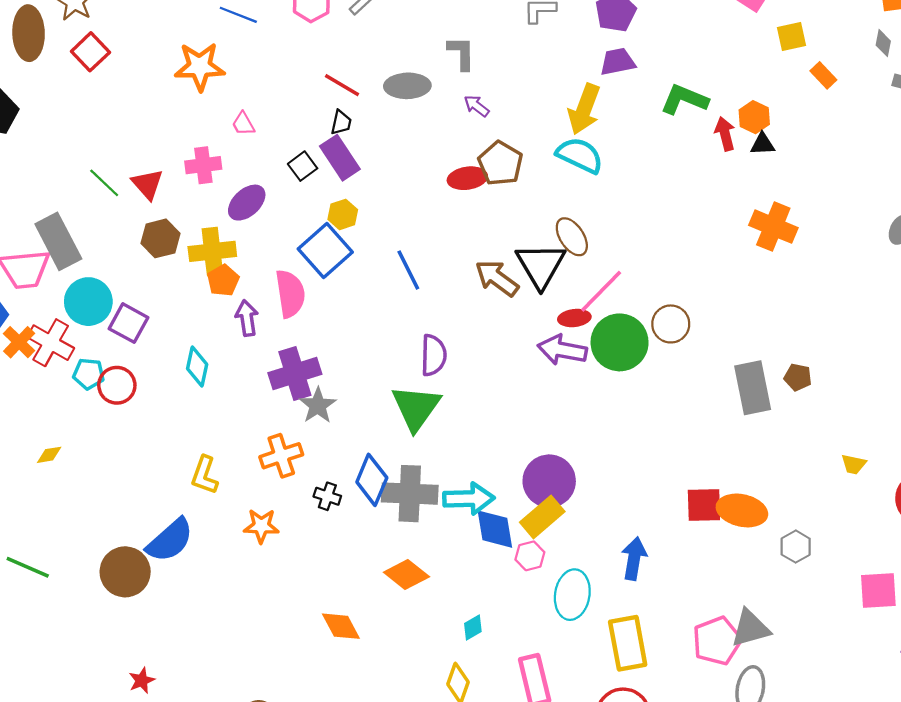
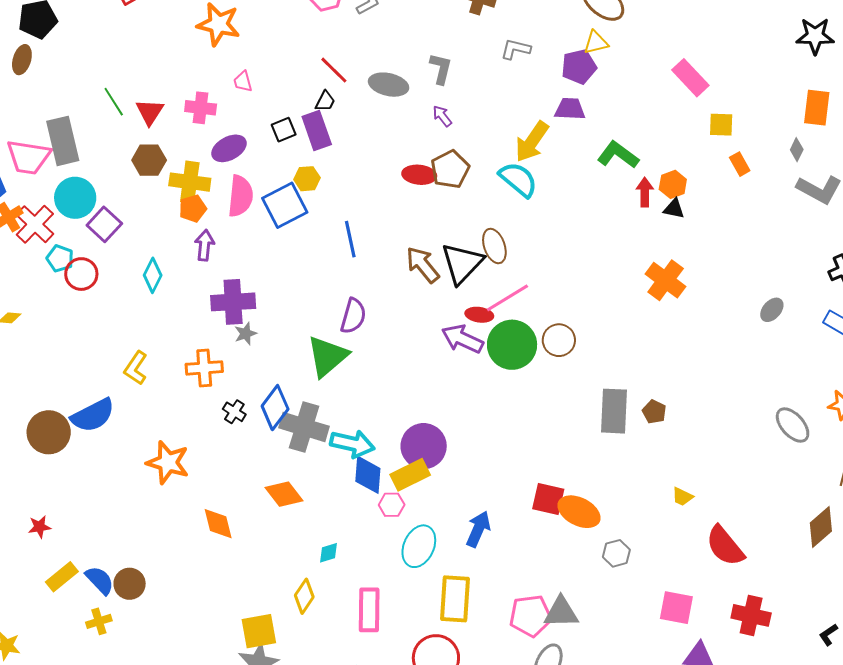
pink semicircle: (290, 294) -> (241, 196), moved
gray star: (318, 405) -> (245, 334), size x0.7
orange star: (261, 526) -> (168, 462), moved, size x1.4

